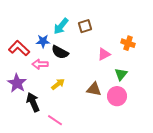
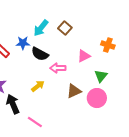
brown square: (85, 26) -> (65, 28), turned -32
pink arrow: (40, 64) -> (58, 68), moved
brown triangle: (94, 89) -> (74, 91), turned -35

